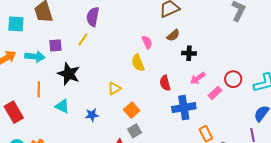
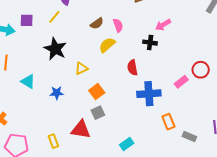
brown semicircle: (173, 35) -> (97, 23), moved
black cross: (189, 53) -> (150, 43), moved
yellow semicircle: (138, 63) -> (107, 45), turned 66
black star: (69, 74) -> (55, 49), moved
pink arrow: (198, 78) -> (163, 25), moved

